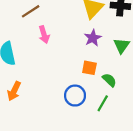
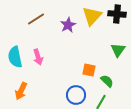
pink arrow: (44, 35) -> (38, 57), moved
purple star: (93, 38) -> (68, 25), moved

